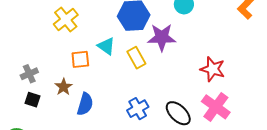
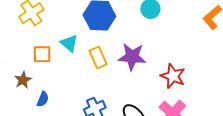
purple star: (162, 37) -> (132, 57), moved
blue semicircle: (85, 104) -> (43, 99), size x0.7

